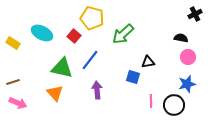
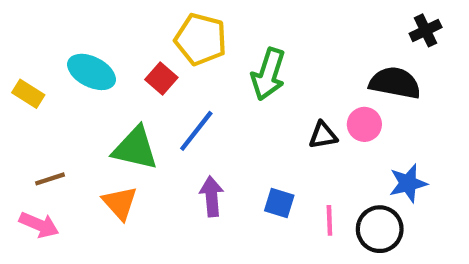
green arrow: (123, 34) -> (268, 74), turned -30
black semicircle: (181, 38) -> (395, 83), size x1.6
pink circle: (188, 57) -> (364, 124), moved
blue square: (133, 77) -> (279, 203), moved
brown line: (13, 82) -> (50, 179), moved

